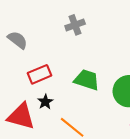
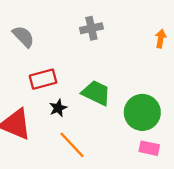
black star: (45, 102) -> (58, 108), moved

